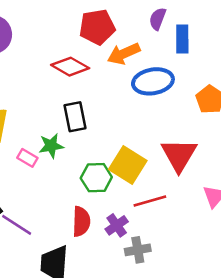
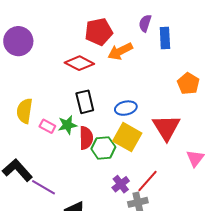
blue ellipse: (153, 81) -> (126, 108), moved, size x0.7
pink rectangle: (27, 158) -> (47, 126), moved
red line: (150, 201) -> (148, 181), moved, turned -30
red semicircle: (81, 221) -> (86, 138), moved

